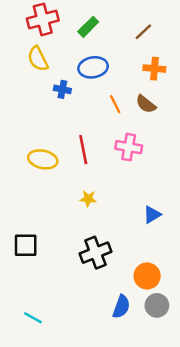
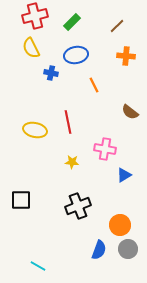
brown semicircle: (146, 104) -> (130, 112), moved
pink cross: (129, 147) -> (105, 149), moved
cyan line: (33, 318) -> (38, 266), moved

